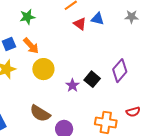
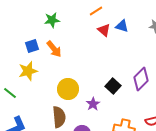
yellow circle: (43, 69) -> (68, 89), moved
purple star: (72, 85) -> (93, 104), moved
brown semicircle: (40, 113) -> (59, 117), turned -130

